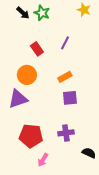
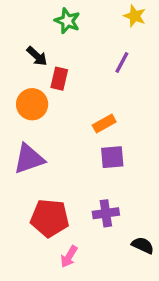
black arrow: (23, 13) -> (37, 56), moved
purple line: (65, 43) -> (122, 63), moved
red rectangle: (37, 49) -> (59, 79), turned 48
orange circle: (27, 75) -> (32, 104), moved

